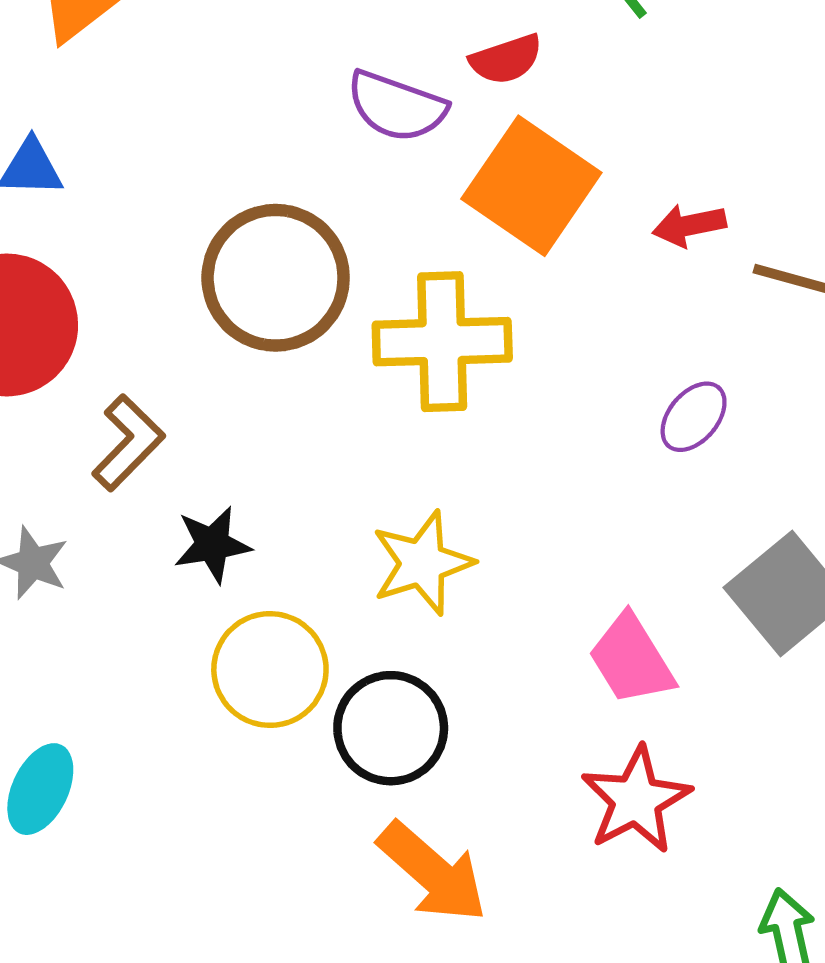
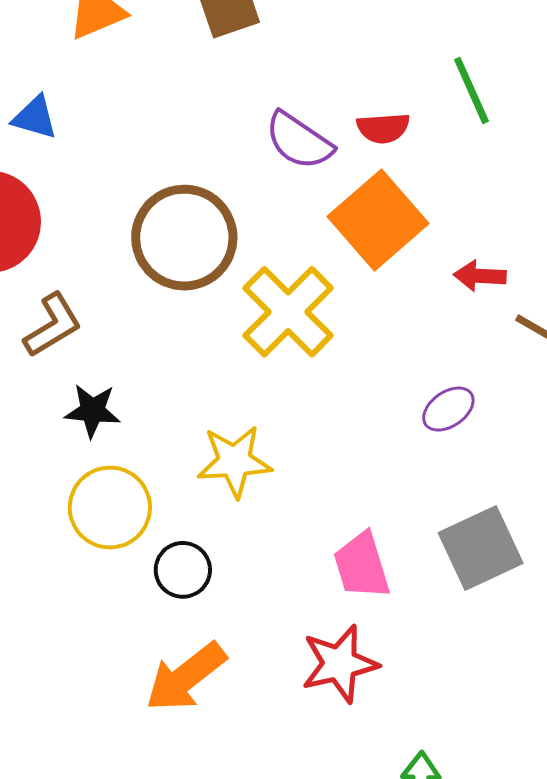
yellow cross: (442, 342) -> (288, 312), turned 32
black circle: (391, 728) -> (183, 570), size x0.7
orange arrow: (433, 872) -> (186, 677), turned 86

